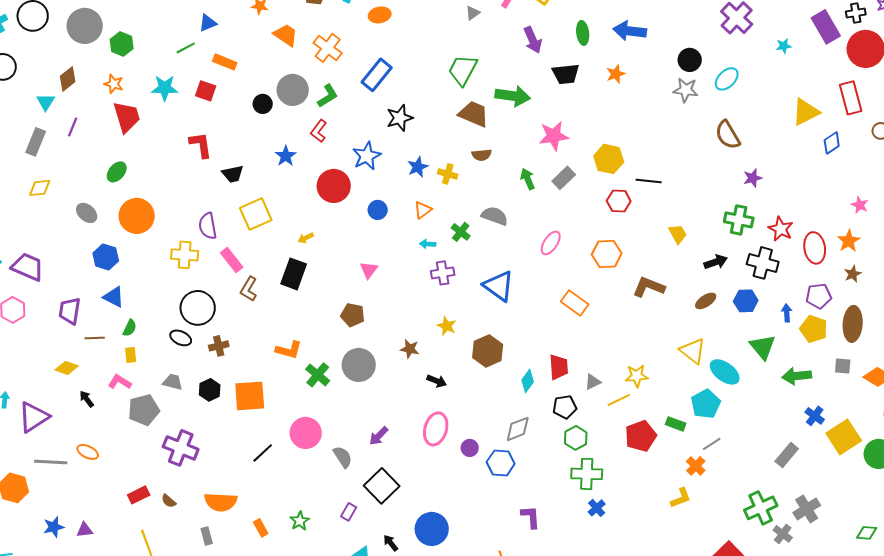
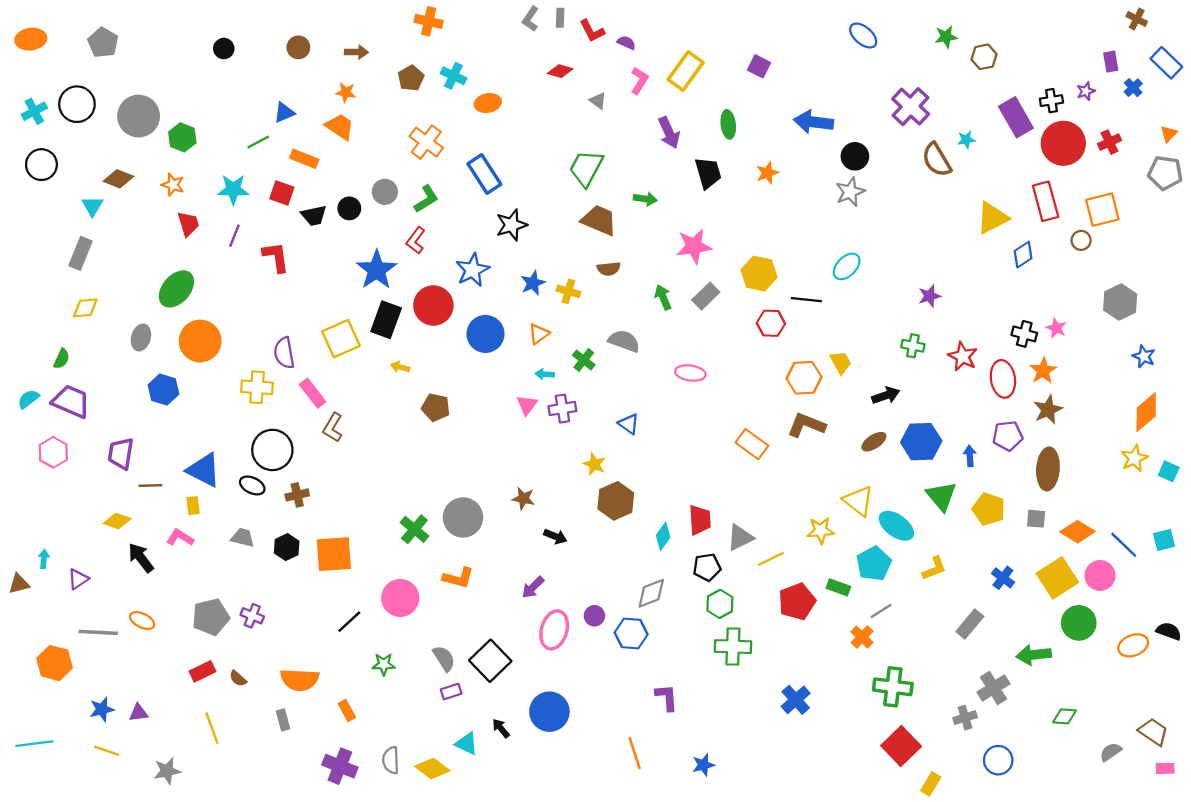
gray triangle: (473, 13) -> (598, 101), turned -49
blue arrow: (630, 31) -> (813, 122), moved
orange trapezoid: (286, 35) -> (340, 127), moved
black trapezoid: (566, 74) -> (708, 173), turned -100
blue rectangle: (377, 75) -> (484, 174), turned -72
brown diamond: (68, 79) -> (118, 179), turned 60
cyan ellipse: (727, 79) -> (847, 266), moved
gray circle: (293, 90) -> (385, 192), size x0.7
gray star: (686, 90) -> (850, 192), turned -30
green arrow: (513, 96) -> (645, 199), size x0.6
red trapezoid: (127, 117) -> (188, 224), size x0.7
purple line: (73, 127) -> (234, 236), moved
brown semicircle: (728, 135) -> (937, 160), moved
blue star: (286, 156) -> (377, 270), size x1.6
green ellipse: (117, 172) -> (176, 289), size x1.5
black trapezoid: (233, 174) -> (314, 216), moved
blue circle: (378, 210) -> (485, 334), size x1.6
gray ellipse: (87, 213) -> (141, 337), turned 65
green cross: (739, 220) -> (913, 346), size x0.7
yellow arrow: (306, 238) -> (400, 367), turned 42
pink ellipse: (551, 243) -> (690, 373), turned 65
orange hexagon: (607, 254) -> (804, 378), moved
black cross: (763, 263) -> (1024, 334), moved, size x0.7
pink triangle: (369, 270) -> (527, 405), moved
black rectangle: (294, 274) -> (386, 320), moved
brown star: (853, 274) -> (1048, 410), size x1.4
blue triangle: (499, 286) -> (629, 424), size x0.6
blue triangle: (114, 297) -> (204, 470), moved, size x1.4
blue hexagon: (746, 301) -> (921, 442), size x1.4
orange rectangle: (575, 303) -> (752, 444), moved
brown pentagon: (353, 315) -> (436, 407), moved
yellow star: (447, 326) -> (594, 464), moved
green semicircle: (130, 328) -> (62, 359), moved
yellow pentagon: (814, 329) -> (989, 509), moved
orange L-shape: (289, 350) -> (458, 578), moved
yellow star: (637, 376) -> (821, 530), moved
green arrow: (797, 376) -> (1034, 655), moved
gray triangle: (593, 382) -> (740, 538), size x1.4
black arrow: (87, 399) -> (141, 558), size x1.5
gray pentagon: (144, 410) -> (211, 617), moved
purple triangle: (34, 417) -> (78, 579), size x0.6
pink ellipse: (436, 429) -> (554, 630), moved
purple arrow: (379, 436) -> (533, 587), moved
yellow square: (844, 437) -> (1057, 578), moved
purple cross: (181, 448) -> (252, 616), size x0.6
gray semicircle: (343, 457) -> (444, 658), moved
yellow L-shape: (681, 498) -> (934, 568), moved
blue cross: (597, 508) -> (796, 700), moved, size x1.4
green cross: (761, 508) -> (893, 687), moved, turned 32
purple rectangle: (349, 512) -> (451, 692), turned 42
green star: (300, 521) -> (384, 664), moved, turned 30
gray cross: (783, 534) -> (965, 718), turned 36

